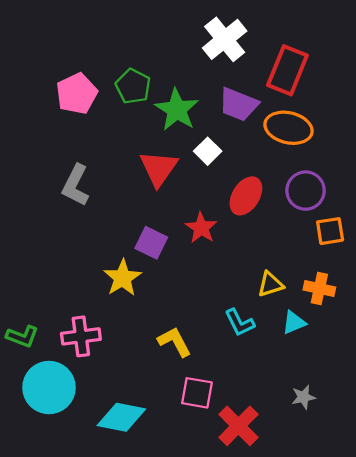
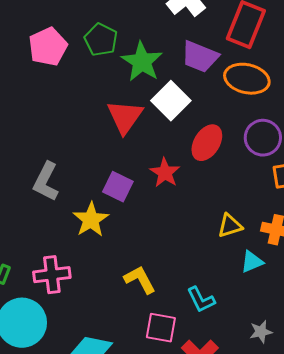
white square: (208, 151) -> (171, 101), size x1.5
gray L-shape: (76, 185) -> (46, 182), moved
cyan L-shape: (240, 323) -> (201, 300), moved

